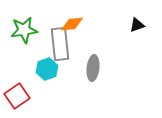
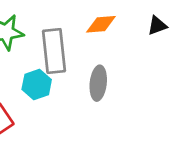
orange diamond: (72, 24) -> (101, 24), moved

